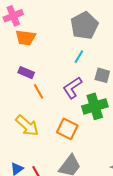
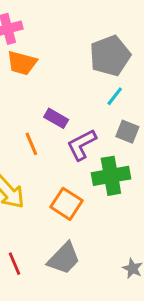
cyan line: (79, 57) -> (115, 96), moved
purple rectangle: (26, 73) -> (56, 118), moved

